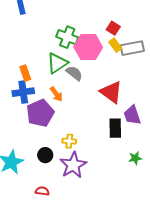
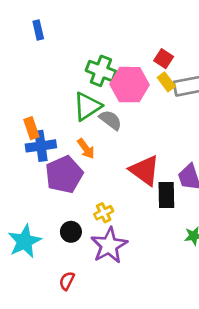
orange rectangle: (25, 73) -> (31, 128), moved
red triangle: (111, 92) -> (145, 170), moved
yellow cross: (69, 141) -> (104, 213), turned -32
red semicircle: (42, 191) -> (67, 281), turned -72

